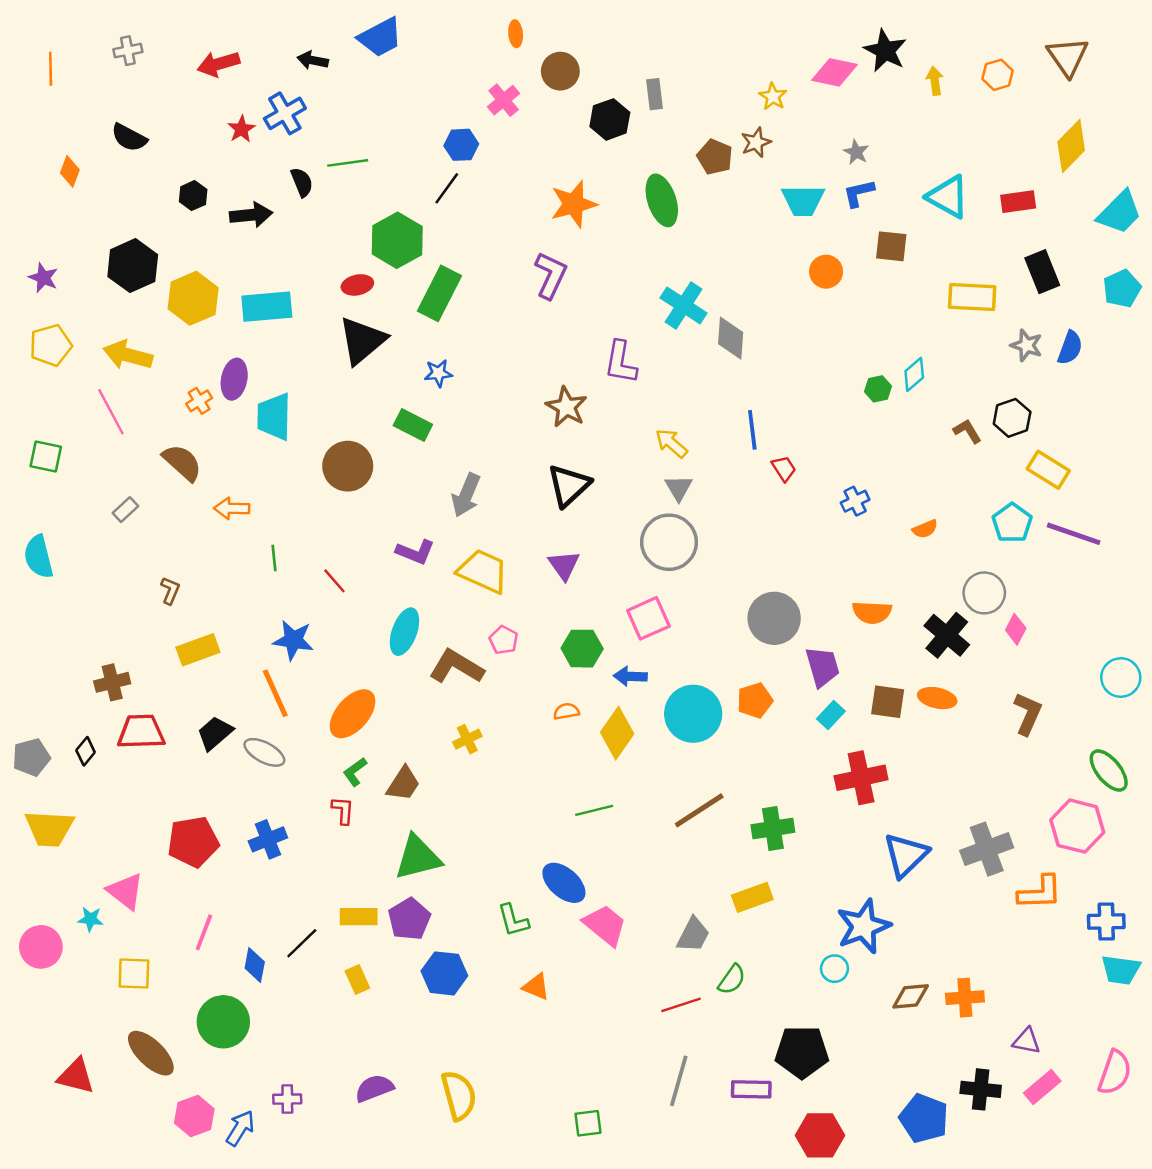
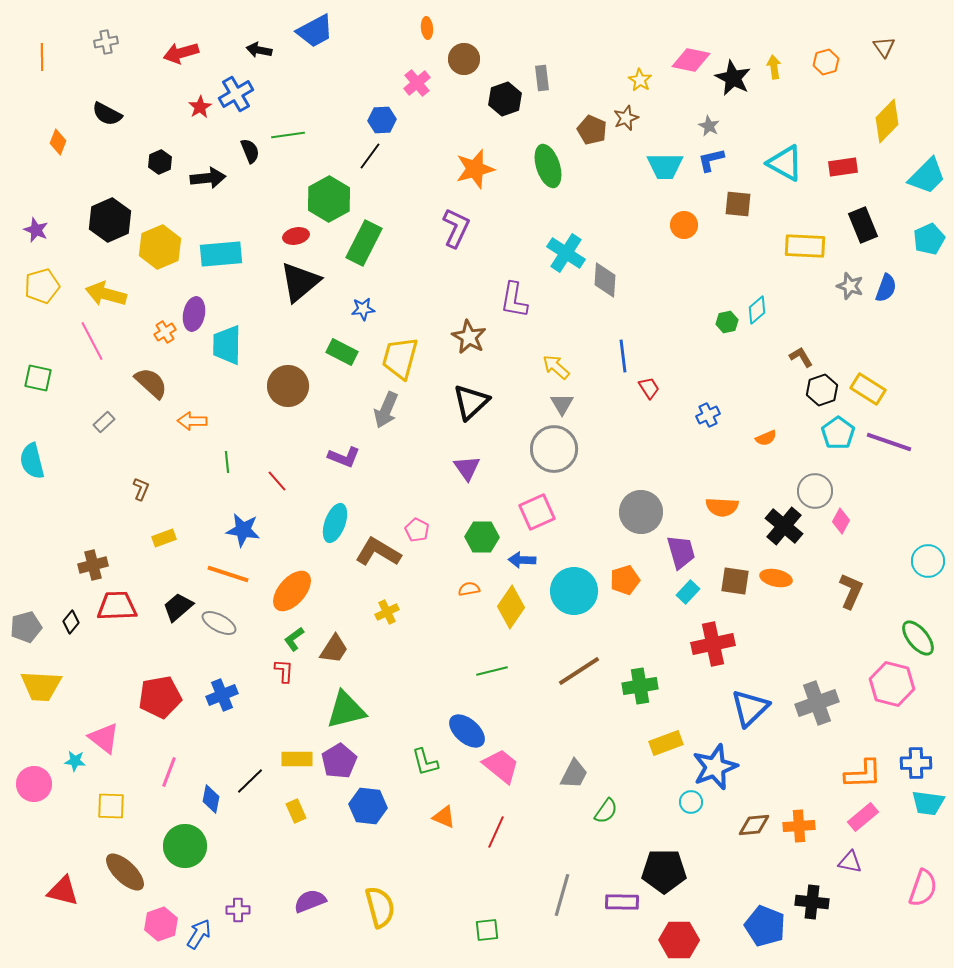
black star: (885, 51) -> (733, 78), moved
brown triangle: (1068, 57) -> (884, 47), size x0.6
black hexagon: (1012, 418) -> (822, 390), moved
yellow trapezoid: (483, 571) -> (400, 358), moved, turned -99
yellow rectangle: (198, 650) -> (164, 538), size x0.7
orange line: (275, 693) -> (228, 574), turned -48
orange L-shape: (1040, 893) -> (863, 774), moved
yellow rectangle: (752, 897) -> (666, 743), moved
red line: (681, 1005) -> (496, 832), moved, turned -48
pink rectangle: (1042, 1087) -> (863, 817), moved

